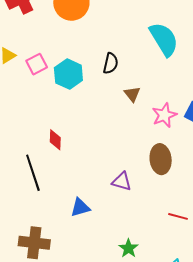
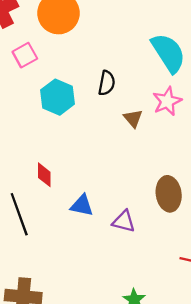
pink square: (37, 64) -> (25, 55), moved
pink star: (164, 115) -> (167, 101), moved
blue triangle: (80, 207) -> (82, 206), moved, turned 30

